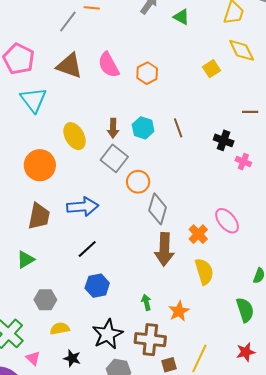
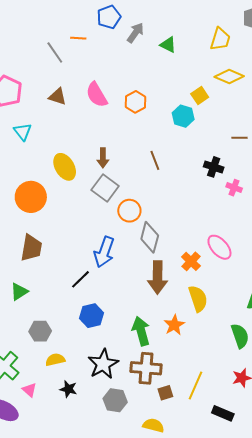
gray line: (68, 22) -> (55, 53), turned -70
yellow diamond: (242, 50) -> (229, 76), turned -40
brown triangle: (69, 66) -> (58, 97), size x0.7
cyan triangle: (33, 100) -> (23, 132), size x0.7
cyan hexagon: (143, 128) -> (183, 116), moved
brown line: (178, 128) -> (155, 160), moved
blue arrow: (83, 207) -> (104, 252), moved, turned 116
green arrow: (146, 302) -> (141, 331), size x1.8
orange star: (179, 311) -> (174, 325), moved

